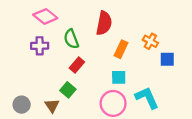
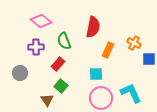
red rectangle: (77, 65) -> (58, 64), moved
cyan square: (119, 77) -> (96, 74), moved
gray circle: (22, 105) -> (20, 73), moved

